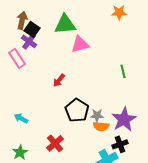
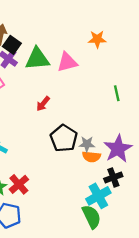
orange star: (119, 12) -> (97, 39), moved
green triangle: (65, 24) -> (37, 59), moved
red cross: (55, 143) -> (19, 184), moved

